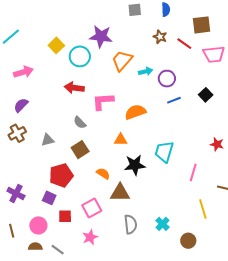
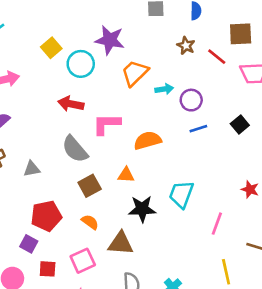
gray semicircle: (80, 123) -> (75, 149), size x1.6
brown square: (80, 150) -> (90, 186), moved
orange semicircle: (103, 173) -> (90, 222), moved

